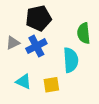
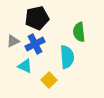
cyan triangle: (23, 82) -> (25, 66), moved
yellow square: (51, 85) -> (49, 80), turned -35

